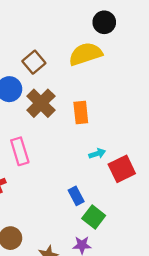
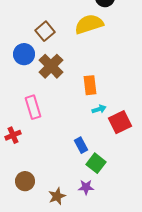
orange rectangle: (81, 113) -> (90, 85), moved

